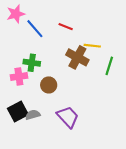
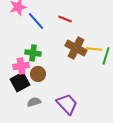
yellow line: (92, 46) -> (94, 49), moved
brown circle: (49, 85) -> (38, 74), moved
black square: (18, 112) -> (20, 82), moved

